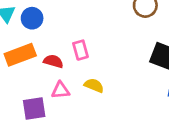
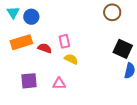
yellow semicircle: (94, 85) -> (71, 59), moved
pink triangle: (61, 90) -> (59, 84), moved

